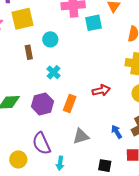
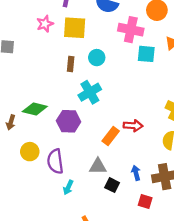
cyan cross: (54, 72) -> (90, 92), size x1.5
orange rectangle: (70, 104) -> (111, 136), moved
yellow circle: (18, 159) -> (30, 152), moved
black square: (105, 166) -> (112, 185), moved

